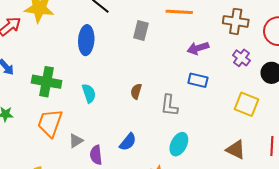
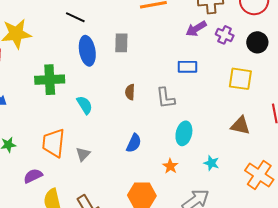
gray rectangle: (141, 31) -> (121, 43), moved
blue ellipse: (86, 40) -> (87, 51), moved
purple arrow: (198, 48) -> (196, 29), moved
green cross: (47, 82) -> (50, 80), moved
purple semicircle: (96, 155) -> (33, 176), moved, turned 84

